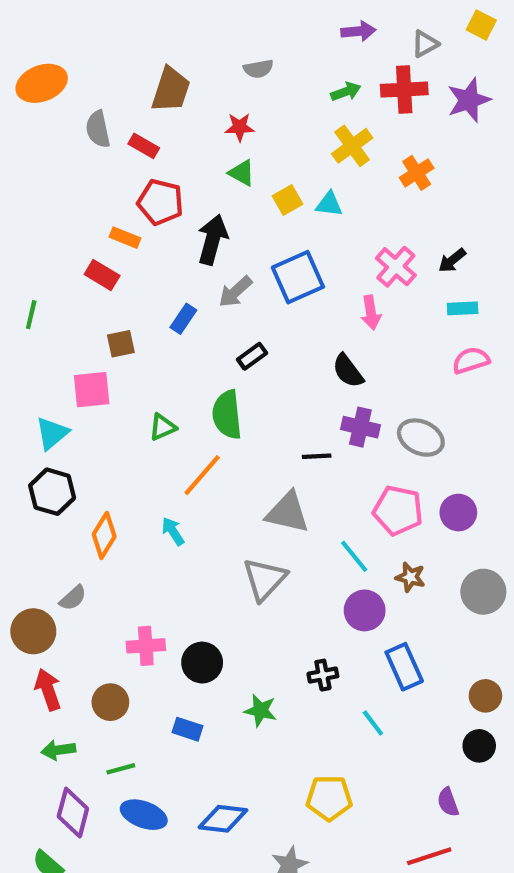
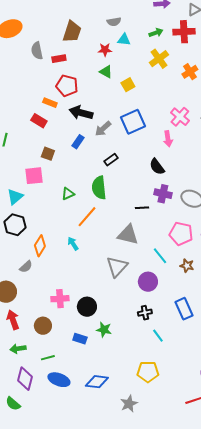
red rectangle: (144, 146) -> (59, 59), turned -40
cyan triangle: (329, 204) -> (124, 40), moved
black arrow: (212, 240) -> (81, 113), moved, turned -90
brown square: (121, 344) -> (48, 154), turned 32
gray semicircle: (73, 598) -> (26, 267), moved
purple circle: (365, 610) -> (148, 282), moved
green star: (260, 710) -> (104, 330), moved
cyan line: (373, 723) -> (158, 336), moved

